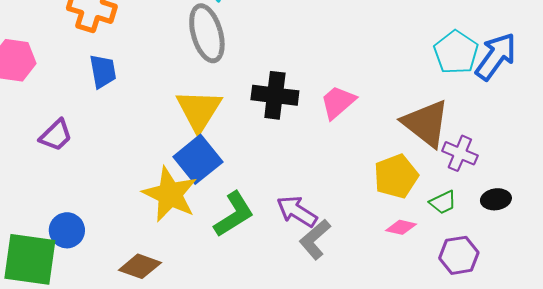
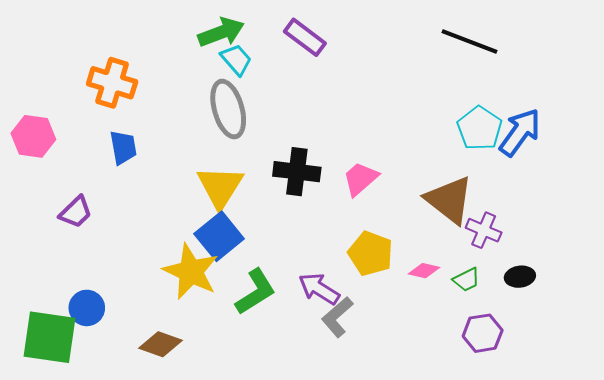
yellow pentagon: (396, 176) -> (371, 253), moved, turned -30
pink diamond: (401, 227) -> (424, 271), moved

